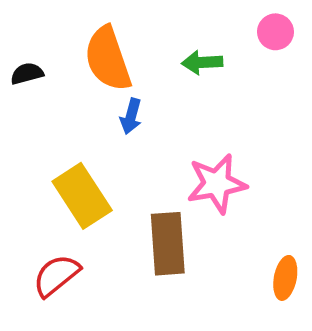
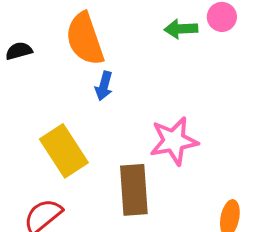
green arrow: (202, 62) -> (181, 29), moved

